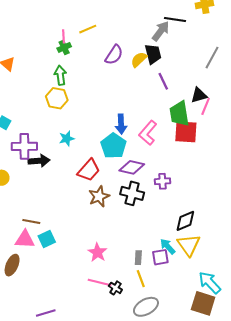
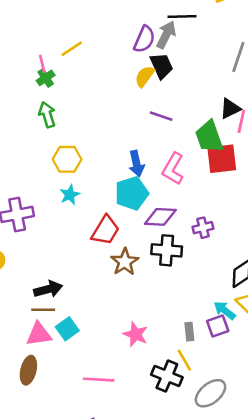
purple semicircle: (114, 55) -> (144, 39), moved
purple line: (163, 81) -> (161, 116), moved, turned -36
yellow hexagon: (57, 98) -> (67, 159), moved
cyan pentagon: (113, 146) -> (132, 193), turned 30
black arrow: (39, 161) -> (48, 289), moved
yellow line: (141, 279) -> (184, 360), moved
pink line: (100, 283) -> (99, 380), moved
black cross: (115, 288) -> (167, 376), size x1.6

